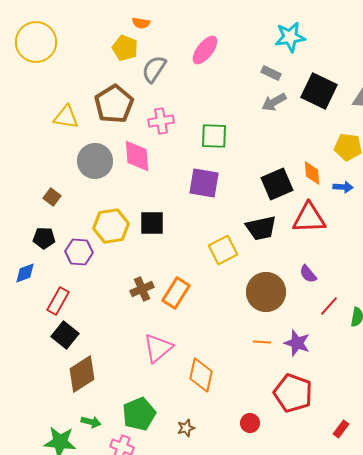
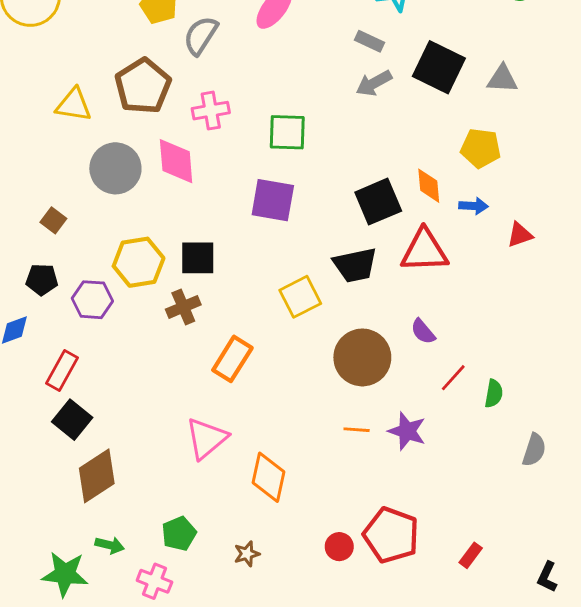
brown cross: (142, 289) -> (183, 307), moved
red pentagon: (293, 393) -> (391, 535), moved
green pentagon: (139, 414) -> (179, 534), size x0.7

